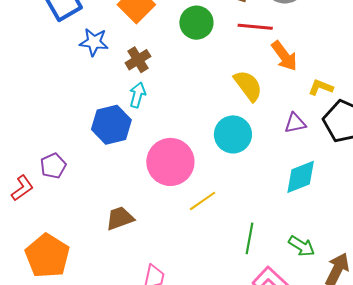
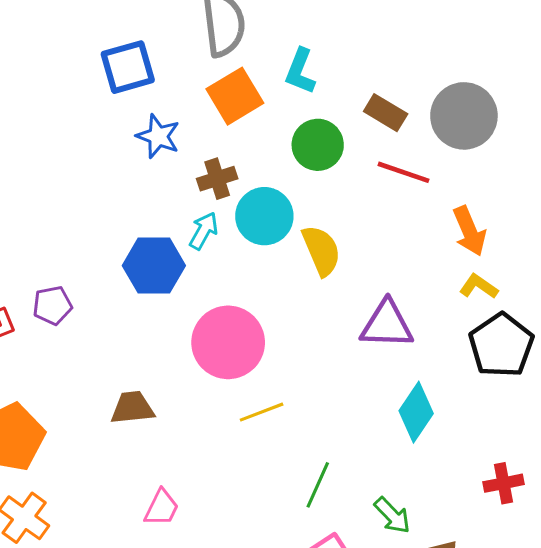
orange arrow: (284, 56) -> (469, 231), moved
yellow semicircle: (248, 86) -> (321, 250), moved
purple triangle: (295, 123) -> (387, 325), moved, size x1.6
cyan circle: (233, 134) -> (264, 216), moved
cyan diamond: (301, 177) -> (416, 412), turned -48

